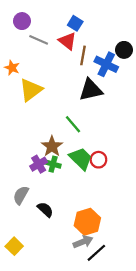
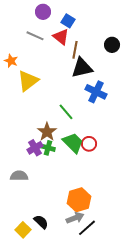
purple circle: (22, 21) -> (43, 12), moved
blue cross: (106, 64) -> (96, 92), moved
black triangle: (91, 90) -> (82, 68), moved
gray semicircle: (21, 195) -> (19, 176), turned 60
black semicircle: (45, 210) -> (41, 222), moved
yellow square: (14, 246) -> (23, 230), moved

